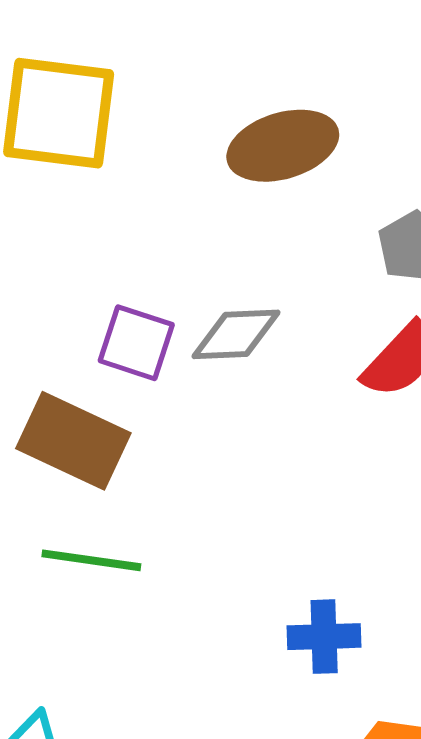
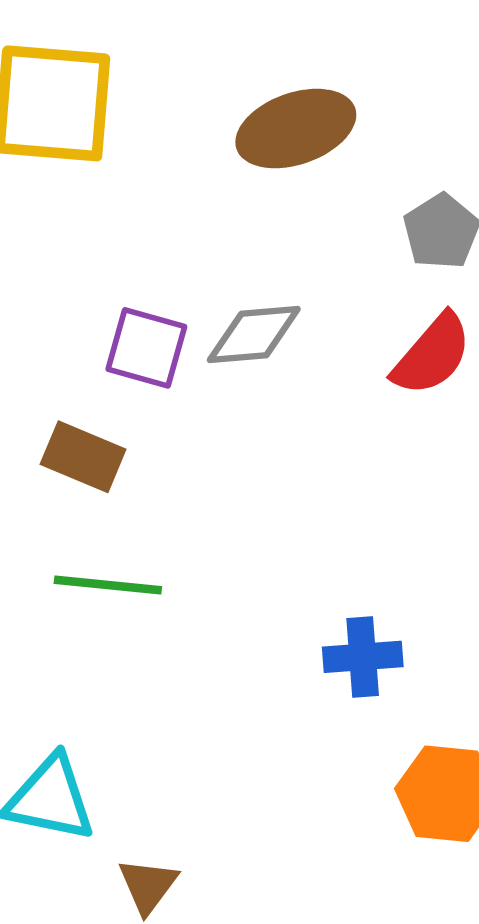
brown rectangle: (73, 441) -> (83, 457), size x0.7

